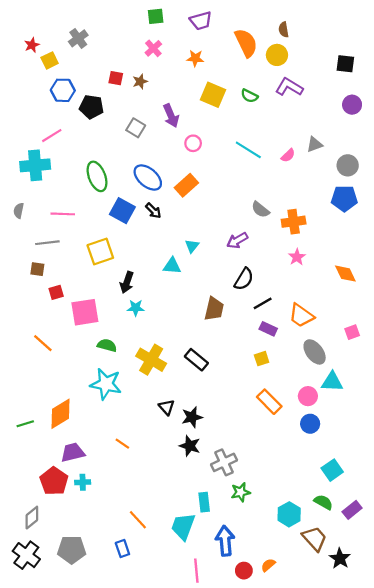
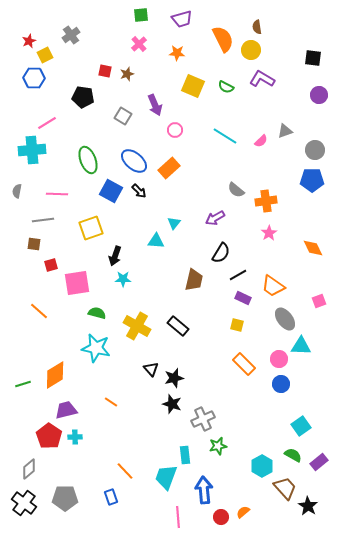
blue hexagon: (63, 90) -> (34, 78), moved
yellow square: (262, 359) -> (237, 325), turned 32

